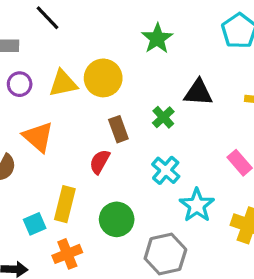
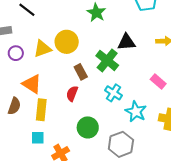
green cross: (163, 117) -> (107, 60), size x1.6
yellow rectangle: (65, 204) -> (41, 110), moved
cyan square: (35, 224) -> (38, 138), turned 32

